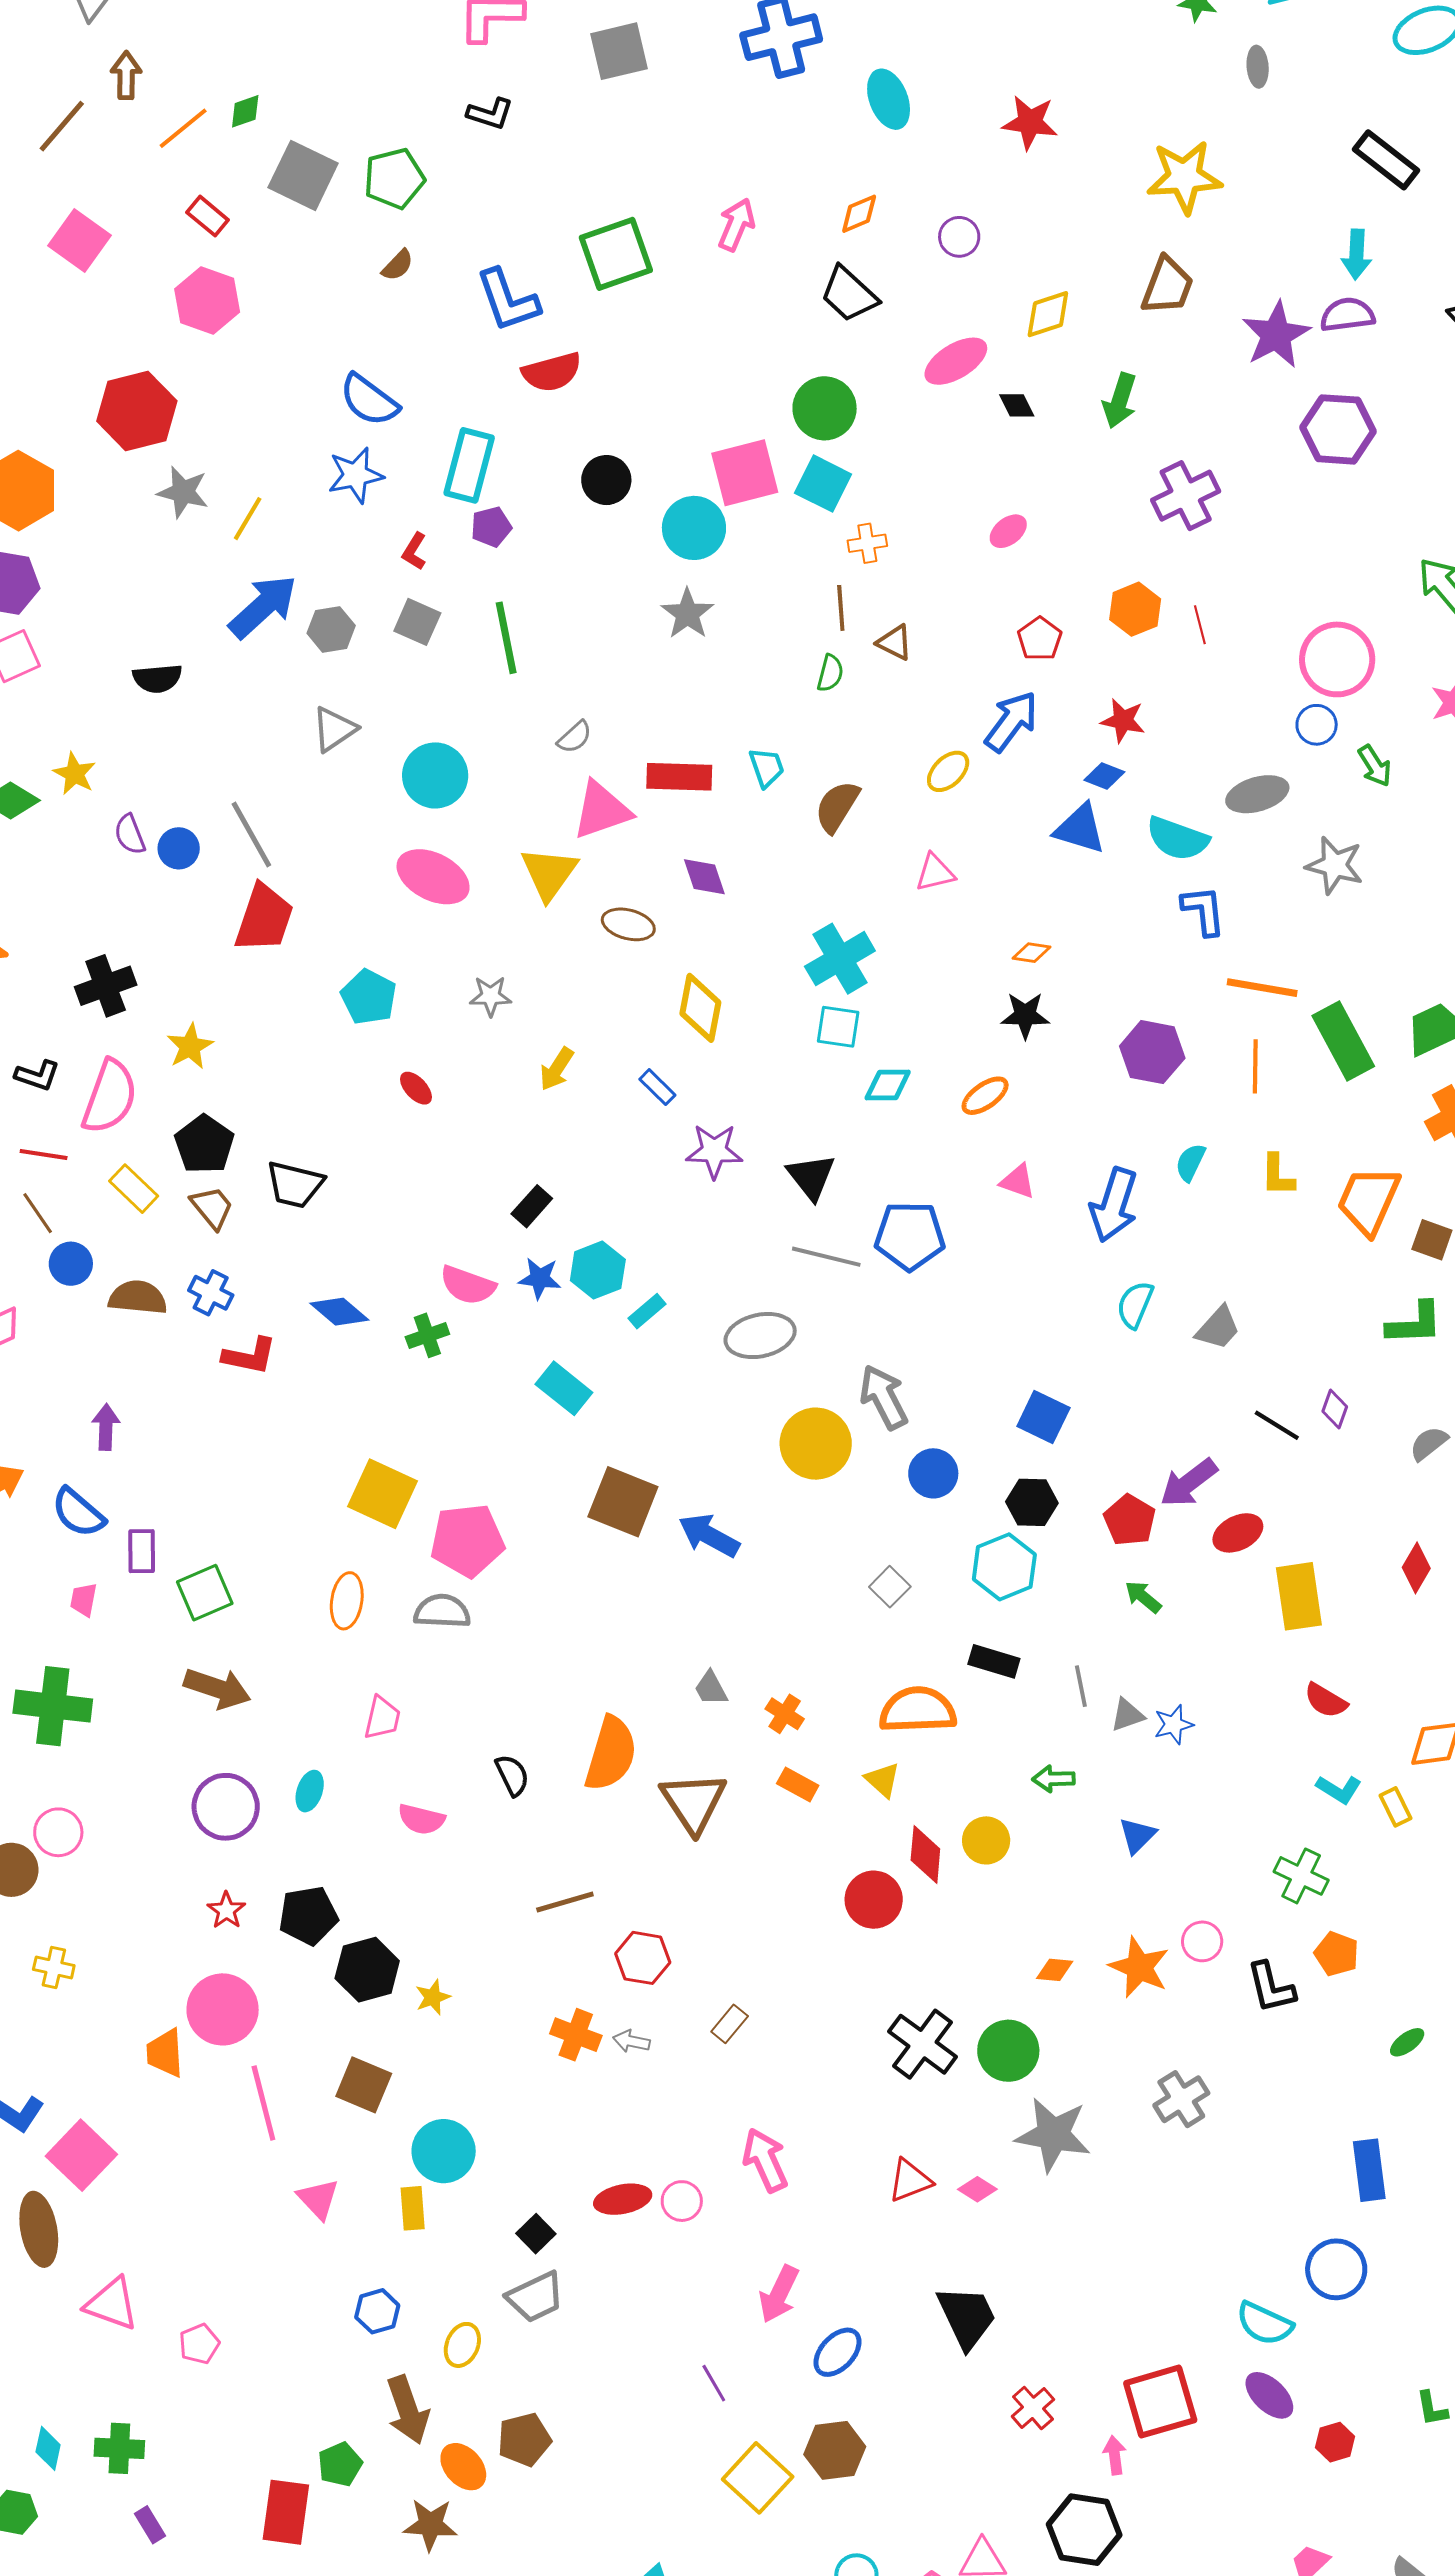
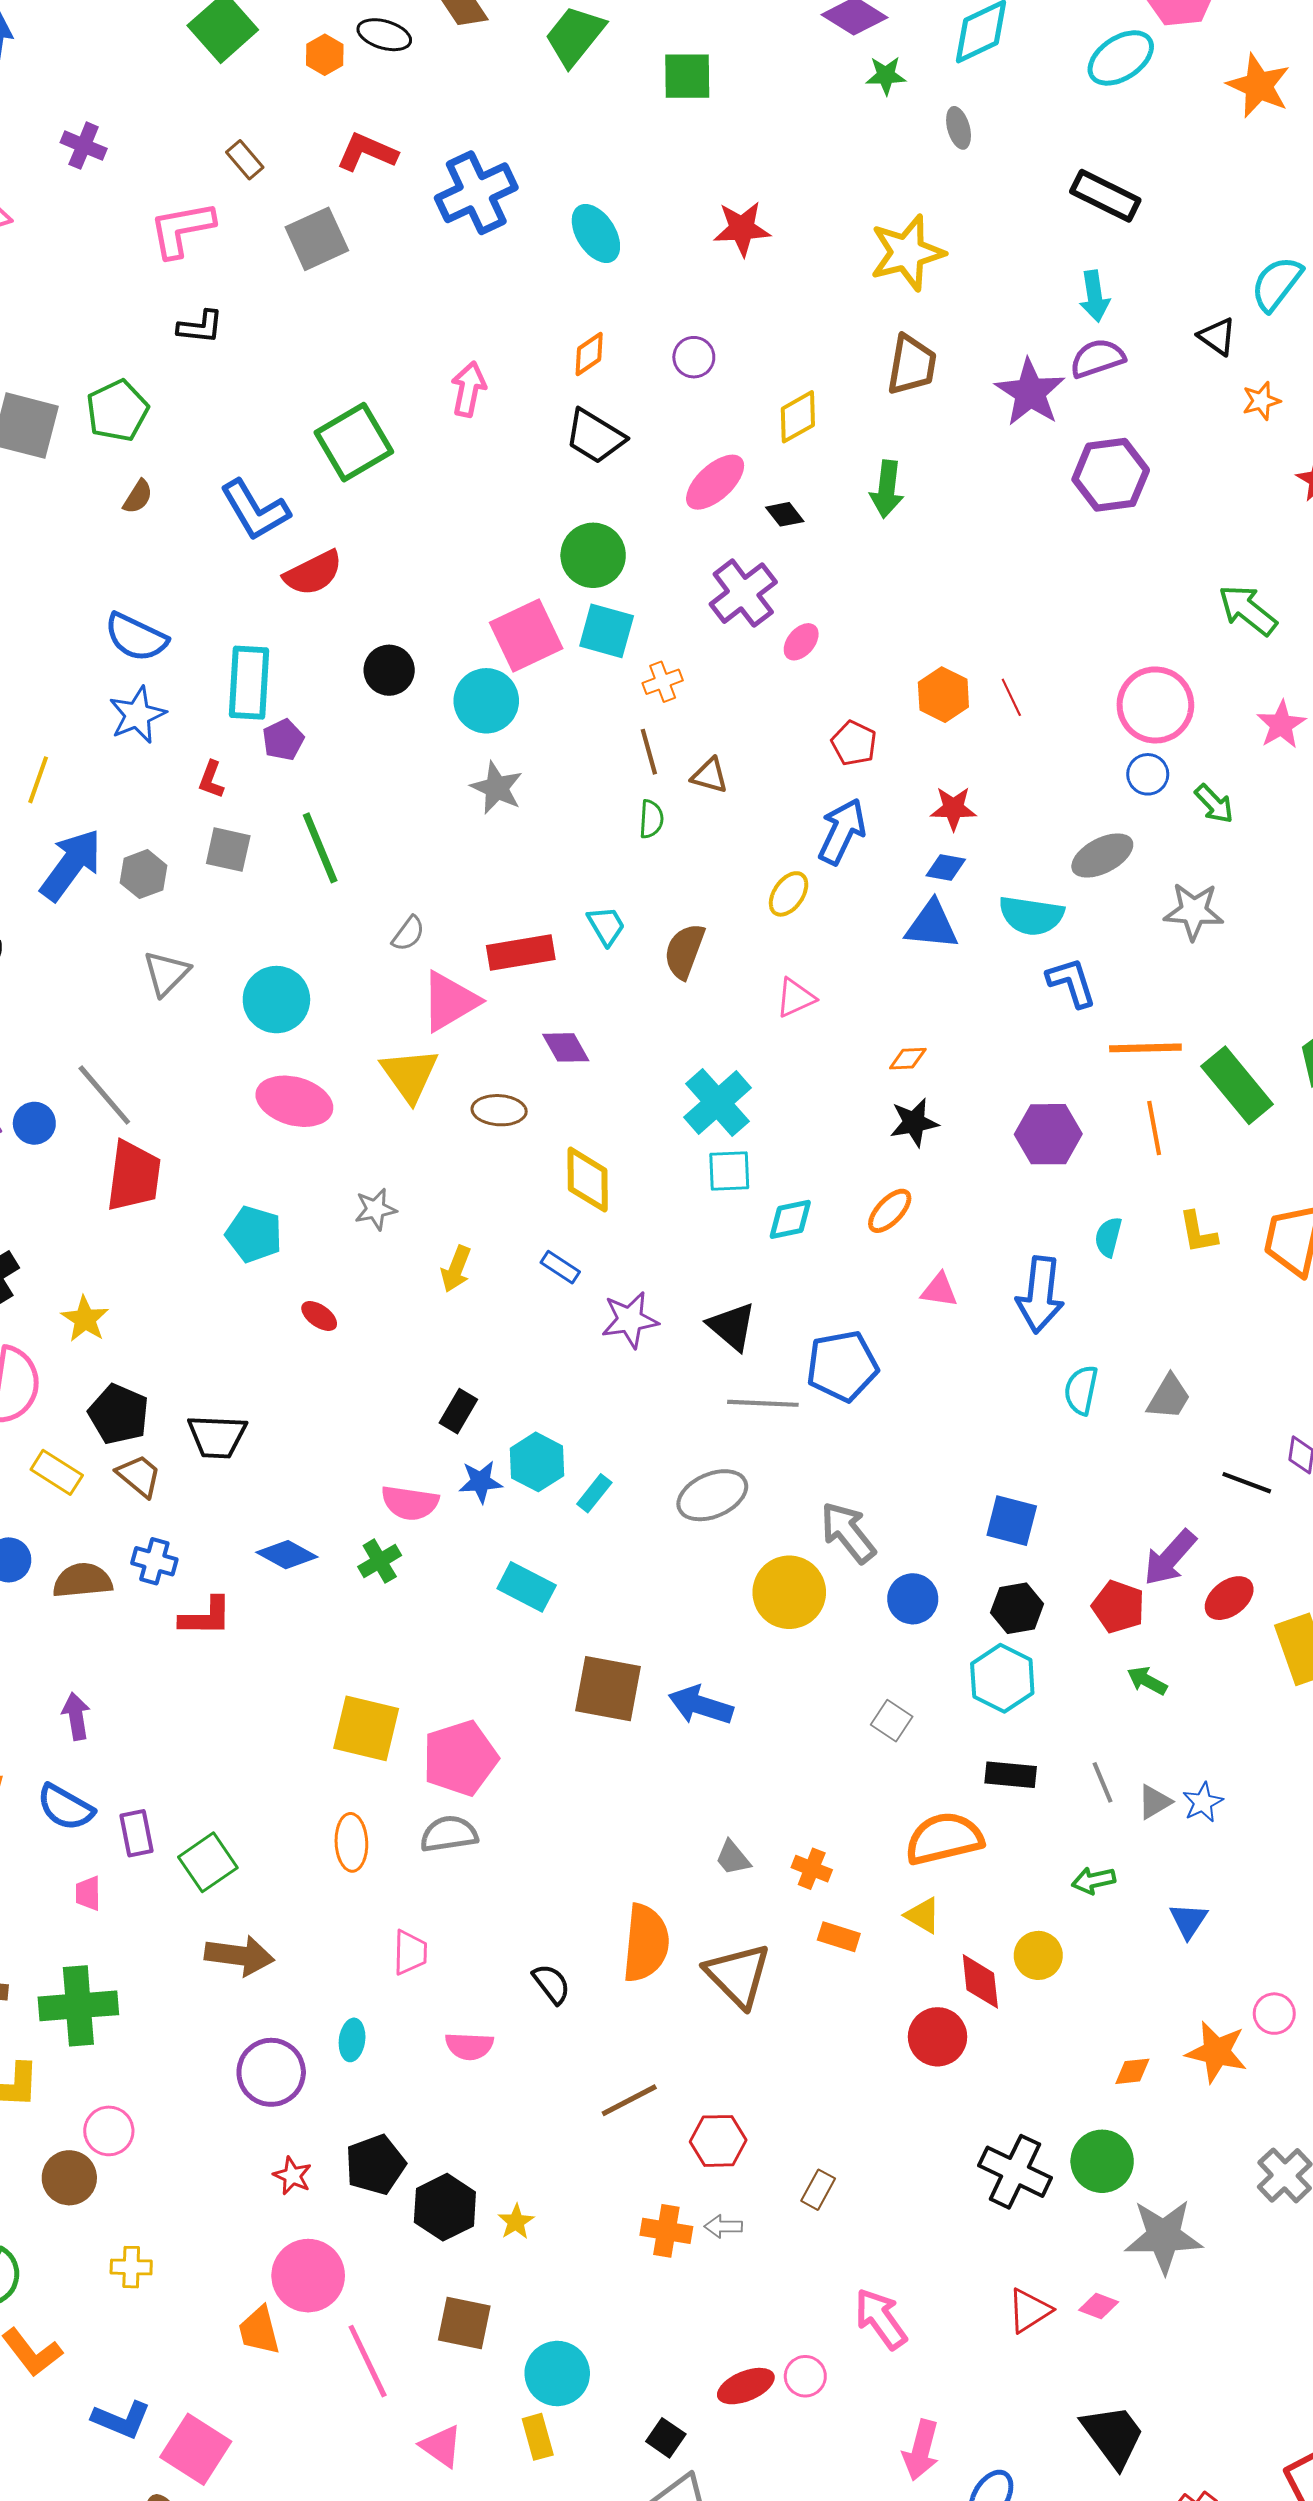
purple cross: (1186, 496) -> (743, 593), moved

